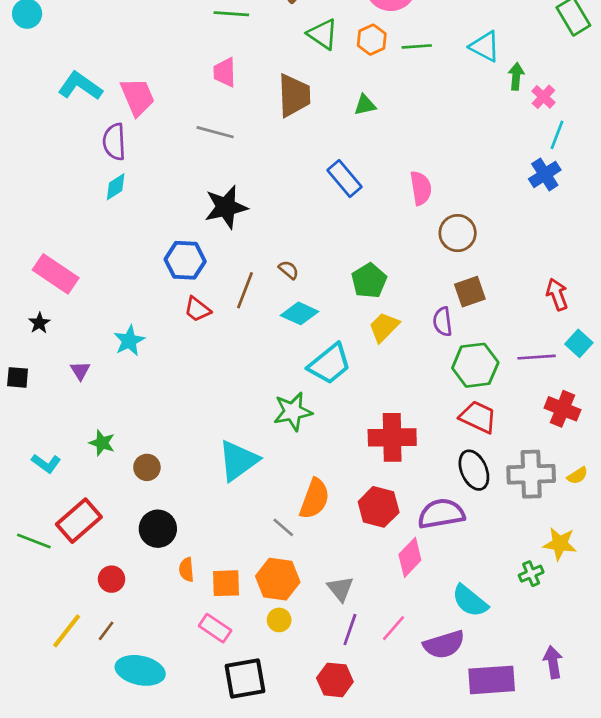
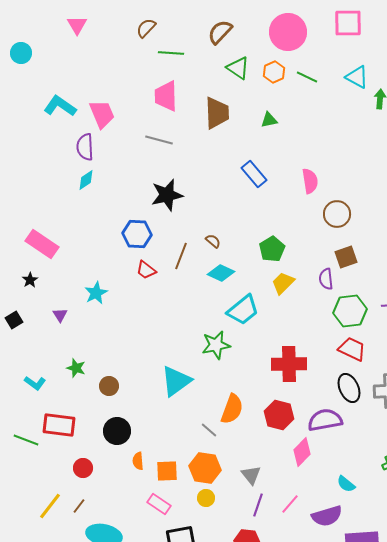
green line: (417, 46) -> (307, 77), turned 30
pink trapezoid: (225, 72) -> (166, 96), size x1.4
black square: (18, 377) -> (14, 320), turned -36
red rectangle: (79, 521) -> (59, 425), turned 48
cyan semicircle: (470, 601) -> (346, 484), size x0.7

